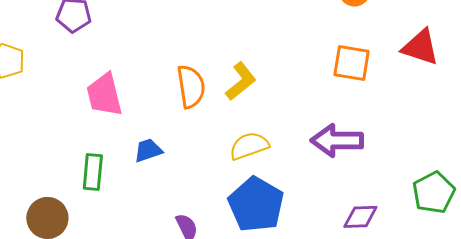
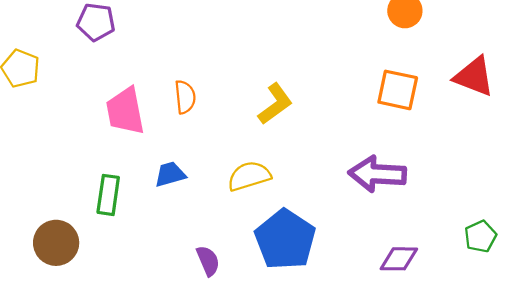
orange semicircle: (191, 87) -> (185, 97), moved, size x0.7
yellow semicircle: (249, 146) -> (249, 176), moved
green pentagon: (434, 193) -> (480, 236), size x0.7

